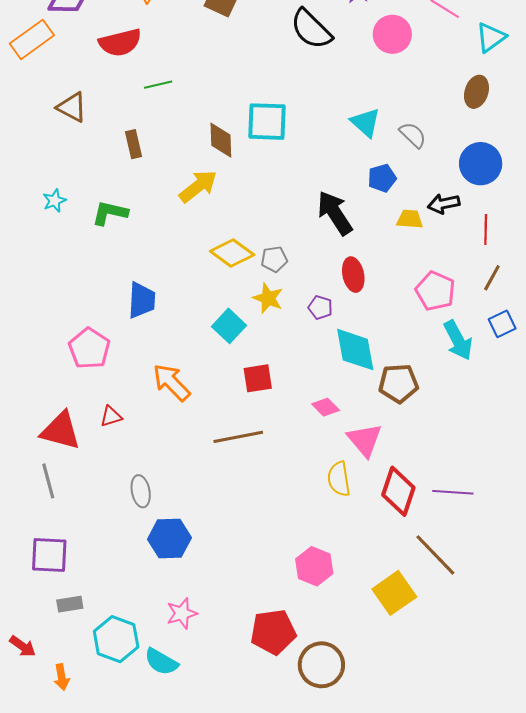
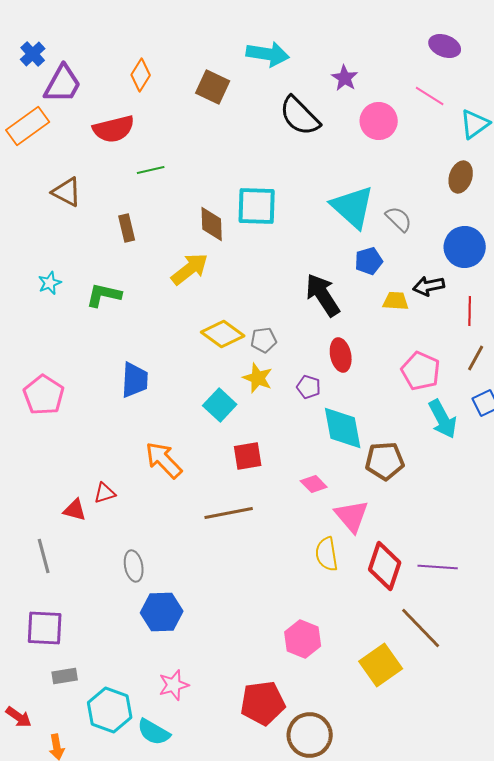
cyan triangle: (366, 123) -> (353, 207), size x1.5
pink pentagon: (89, 349) -> (44, 395), moved
red triangle: (61, 431) -> (75, 510), moved, size x0.6

